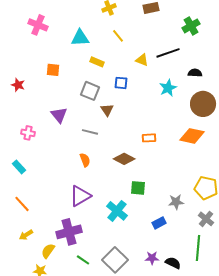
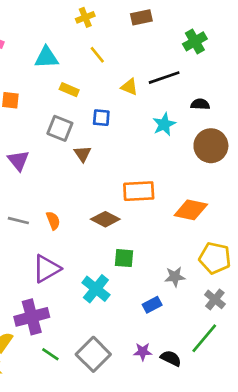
gray line: (90, 132) -> (18, 221), moved
orange diamond: (192, 136) -> (191, 210), moved
orange rectangle: (149, 138) -> (139, 191), size x1.6
green line: (198, 248) -> (204, 338), turned 35

